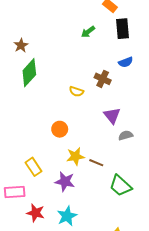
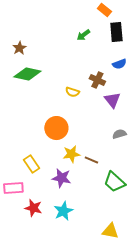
green diamond: (29, 73) -> (27, 74), turned 60
purple triangle: (112, 116) -> (112, 100), moved
orange circle: (60, 129) -> (56, 128), size x1.5

